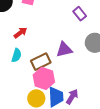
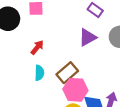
purple triangle: (64, 50) -> (88, 37), moved

